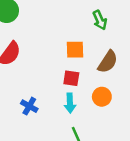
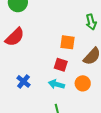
cyan arrow: (70, 103) -> (56, 84), turned 98

